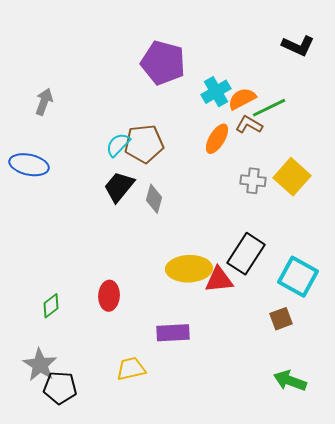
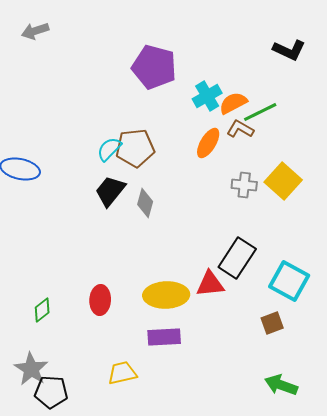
gray arrow: (44, 102) -> (35, 31), moved, turned -128
yellow ellipse: (189, 269) -> (166, 295), moved

